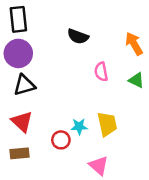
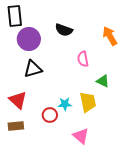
purple circle: (18, 53) -> (29, 39), moved
green triangle: (136, 80) -> (103, 81), moved
black triangle: (24, 85) -> (33, 69), moved

